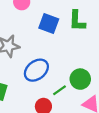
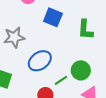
green L-shape: (77, 21) -> (85, 30), moved

